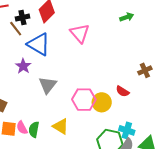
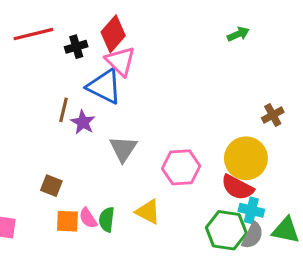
brown line: (16, 29) -> (64, 110), moved, turned 56
pink triangle: (80, 33) -> (120, 61), moved
red semicircle: (123, 91) -> (237, 187), moved, size x1.5
yellow circle: (102, 102) -> (246, 158), moved, size x1.4

